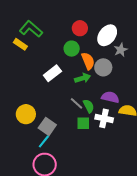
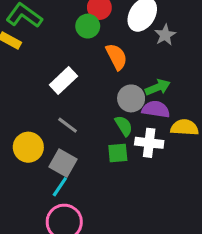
green circle: (72, 49) -> (88, 26), moved
gray circle: (103, 67) -> (131, 98), moved
green arrow: (83, 78) -> (158, 87), moved
gray line: (77, 103) -> (68, 125), moved

